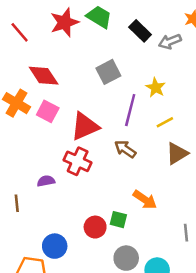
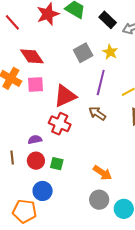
yellow star: (156, 88) -> (110, 52), moved
pink square: (48, 111) -> (36, 85), turned -30
orange arrow: (145, 200) -> (102, 173), moved
green square: (118, 220) -> (57, 164), moved
red circle: (95, 227) -> (36, 161), moved

